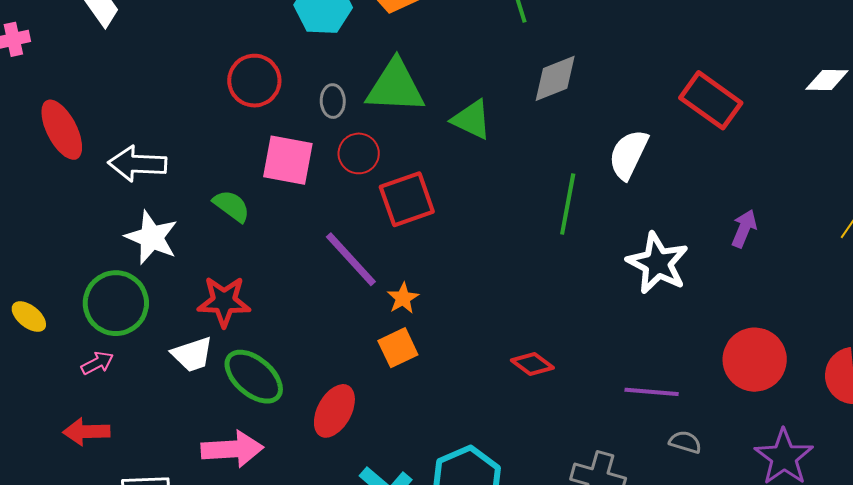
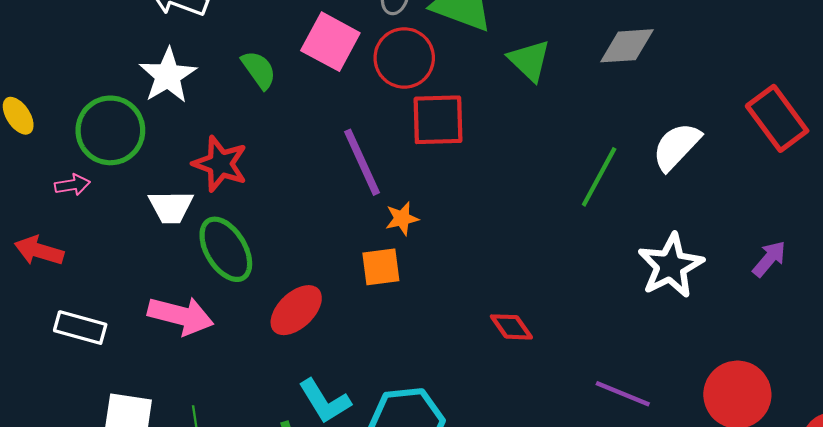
red circle: (359, 153) -> (404, 58), size x1.4

